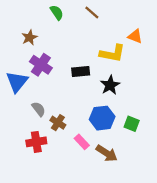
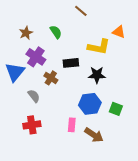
green semicircle: (57, 12) -> (56, 32), moved
black star: (110, 85) -> (97, 75), turned 30
brown cross: (58, 123) -> (51, 78), moved
pink rectangle: (82, 142) -> (72, 125), turned 48

